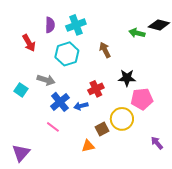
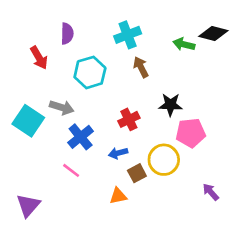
cyan cross: (76, 25) -> (128, 35), moved
cyan square: (21, 90) -> (28, 121), size x1.6
blue arrow: (81, 106) -> (118, 153), moved

